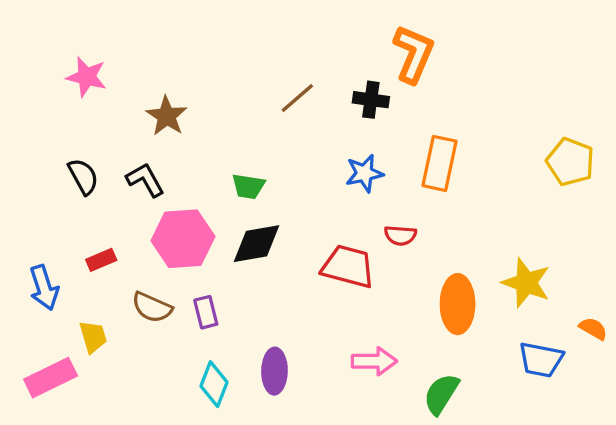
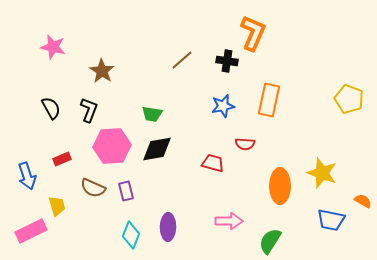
black L-shape: (145, 180) -> (89, 110), turned 50
red trapezoid: (348, 266) -> (213, 163), size x0.7

